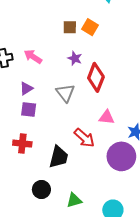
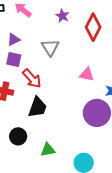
red diamond: (96, 77) -> (93, 27), moved
red arrow: (84, 138) -> (32, 79), moved

